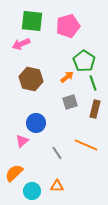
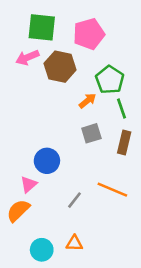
brown hexagon: (31, 79) -> (60, 67), moved
gray line: (57, 153) -> (74, 200), turned 72
orange semicircle: (14, 173) -> (18, 211), moved

